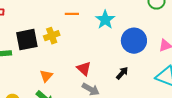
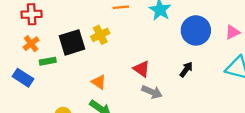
orange triangle: (46, 76) -> (99, 82), turned -32

